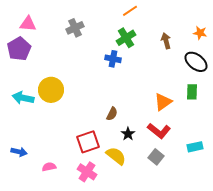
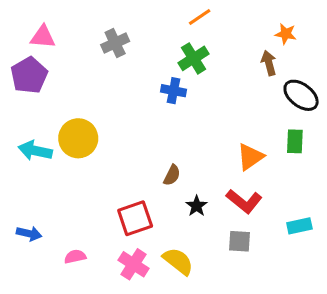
orange star: (200, 33) -> (286, 34), moved
brown arrow: (166, 41) -> (269, 63), moved
yellow semicircle: (116, 156) -> (178, 261), moved
gray square: (156, 157) -> (240, 241), turned -35

